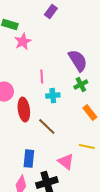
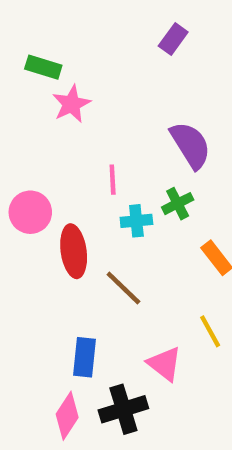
purple rectangle: (51, 12) -> (173, 39), moved
green cross: (81, 85) -> (178, 204), moved
yellow line: (87, 147) -> (210, 331), turned 49

